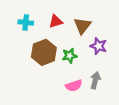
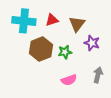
cyan cross: (26, 22) -> (24, 21), size x1.6
gray arrow: (95, 80) -> (98, 75), moved

